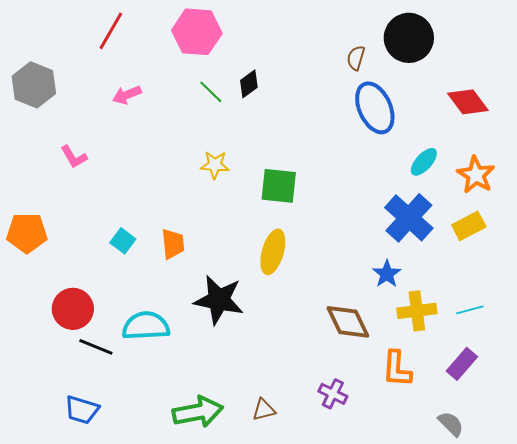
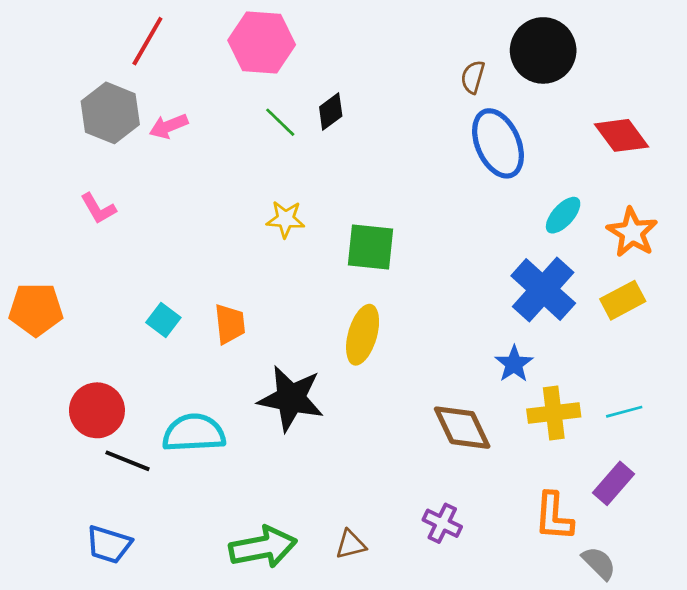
gray hexagon: (34, 85) -> (110, 113), moved
orange L-shape: (397, 369) -> (554, 517), moved

